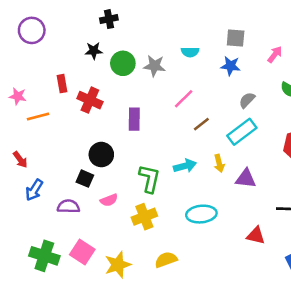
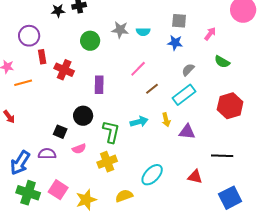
purple circle: (32, 30) -> (29, 36), moved
black star: (94, 51) -> (58, 11), moved
gray star: (155, 66) -> (120, 30), moved
black circle: (101, 155) -> (83, 116), moved
blue arrow: (34, 190) -> (20, 163), moved, size x1.4
cyan ellipse: (201, 214) -> (152, 175), moved, turned -40

